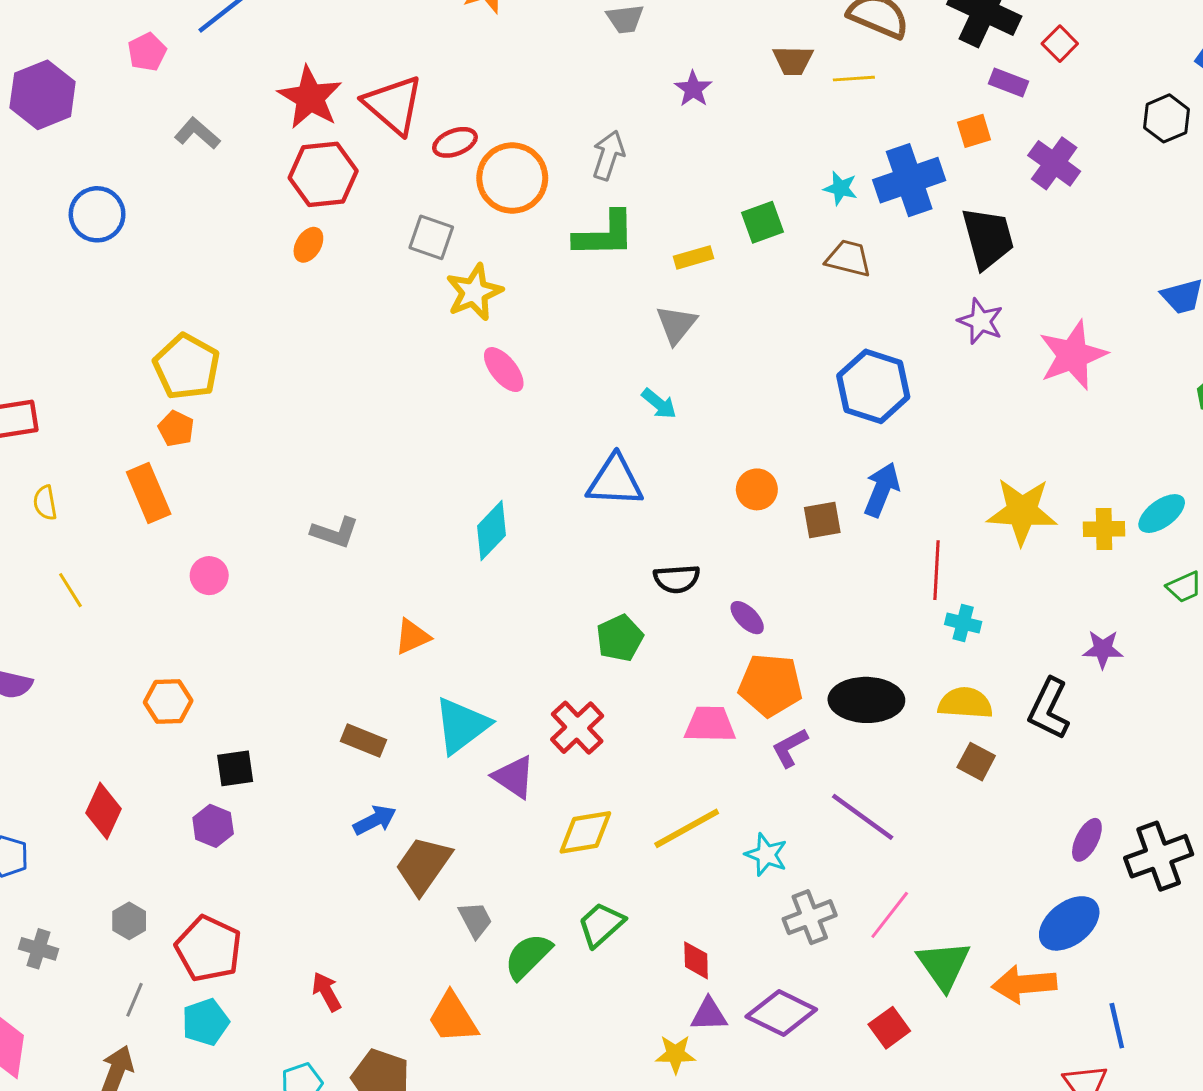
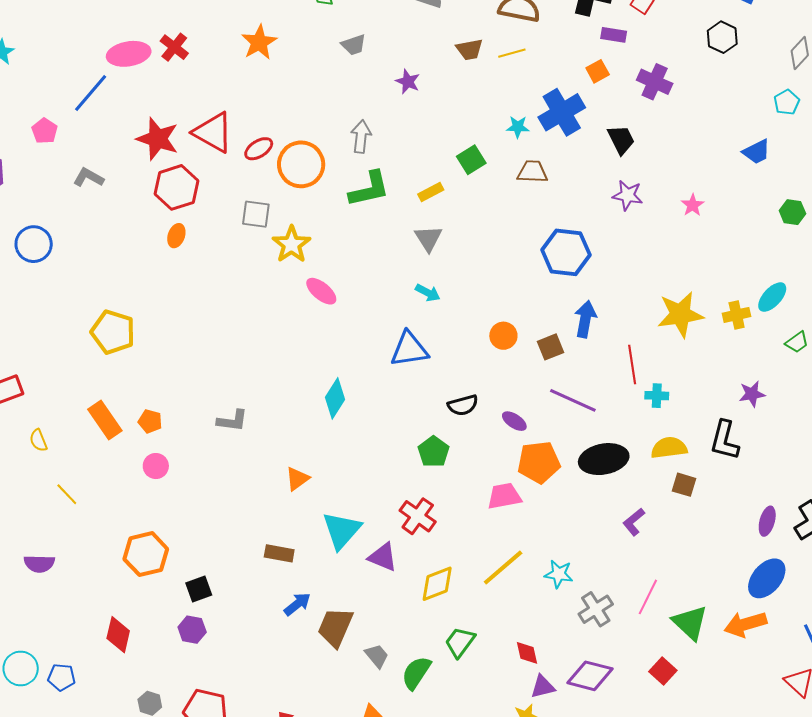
black trapezoid: (988, 238) -> (621, 140), size x0.7
pink star: (1073, 355) -> (693, 205), size x0.5
orange pentagon: (176, 429) -> (150, 421), moved
orange hexagon: (168, 701) -> (146, 554), size x1.4
purple L-shape: (790, 748) -> (634, 522), moved
purple line: (863, 817) -> (573, 400), moved

